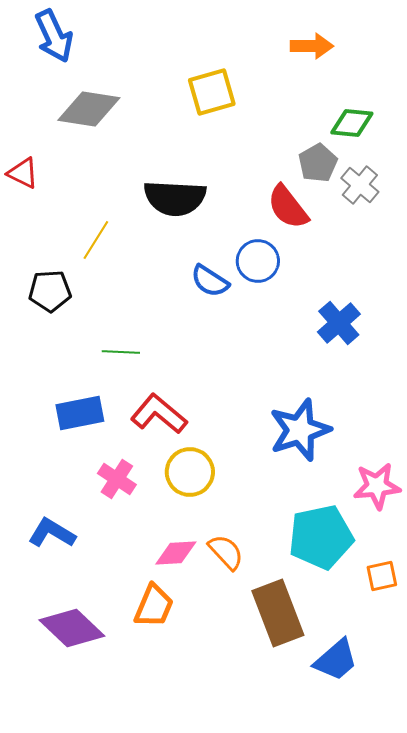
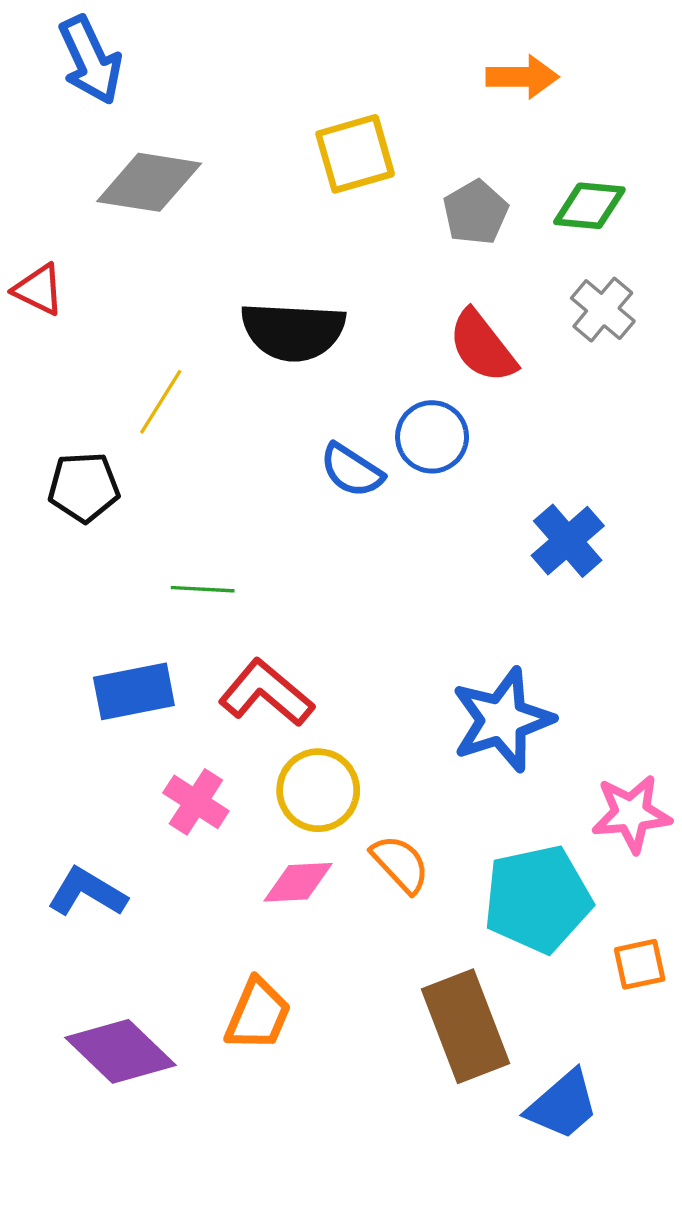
gray pentagon: (318, 163) -> (476, 212), moved
orange semicircle: (226, 552) -> (400, 864), moved
pink diamond: (176, 553) -> (298, 882), moved

